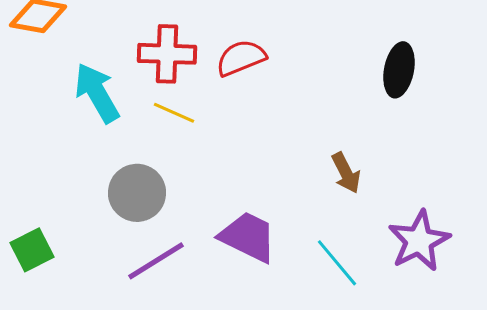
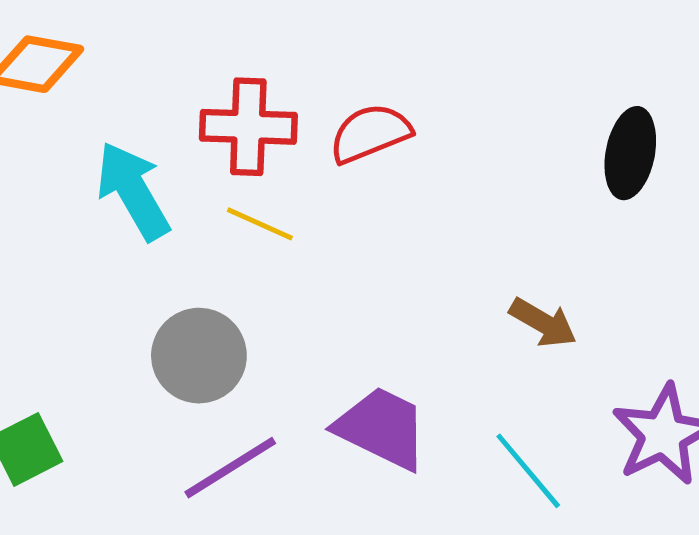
brown arrow: (346, 173) -> (543, 323), turned -33

